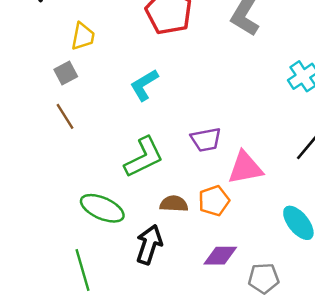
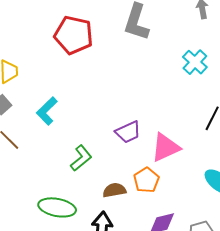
cyan L-shape: (144, 85) -> (47, 111), moved
green L-shape: (144, 157) -> (81, 158), size x0.7

